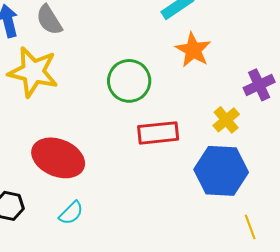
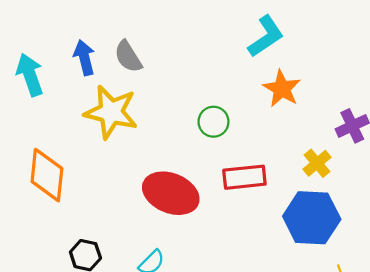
green circle: (129, 81) -> (213, 122), size x0.7
red ellipse: (58, 158) -> (171, 193), moved

